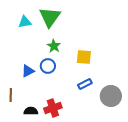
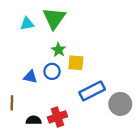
yellow square: (84, 57) -> (76, 63), moved
blue triangle: (28, 71) -> (30, 77), turned 40
blue rectangle: (85, 84) -> (92, 91), size x1.6

